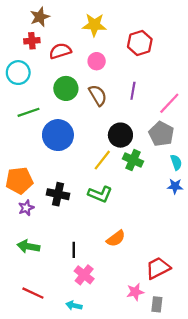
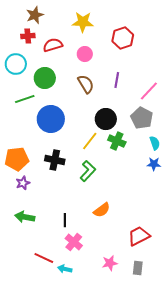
green circle: (66, 88) -> (45, 78), moved
black cross: (58, 194) -> (55, 160), moved
green L-shape: (100, 194) -> (88, 171), turned -70
pink star: (135, 292) -> (110, 263), moved
red line: (33, 293) -> (44, 258), moved

